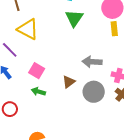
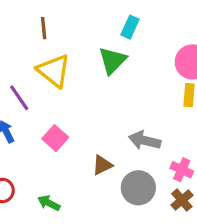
green triangle: (74, 18) -> (112, 60), moved
green arrow: (38, 92) -> (49, 203), moved

